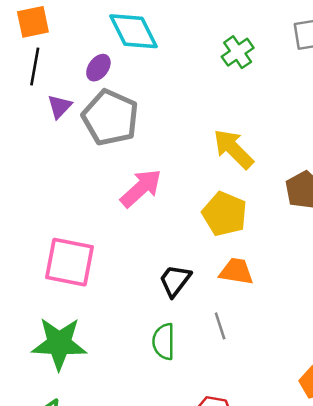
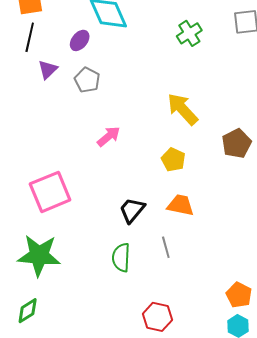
gray pentagon: (110, 118) -> (87, 80), size x0.6
pink arrow: (141, 188) -> (109, 136), size x0.7
yellow pentagon: (225, 214) -> (173, 160), size x0.7
pink square: (70, 262) -> (50, 192), turned -36

